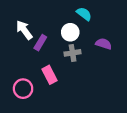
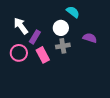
pink rectangle: (50, 75) -> (43, 55), moved
pink circle: (23, 89) -> (19, 53), moved

